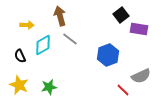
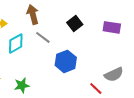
black square: (121, 15) -> (75, 23), moved
blue hexagon: (108, 55) -> (66, 61), moved

